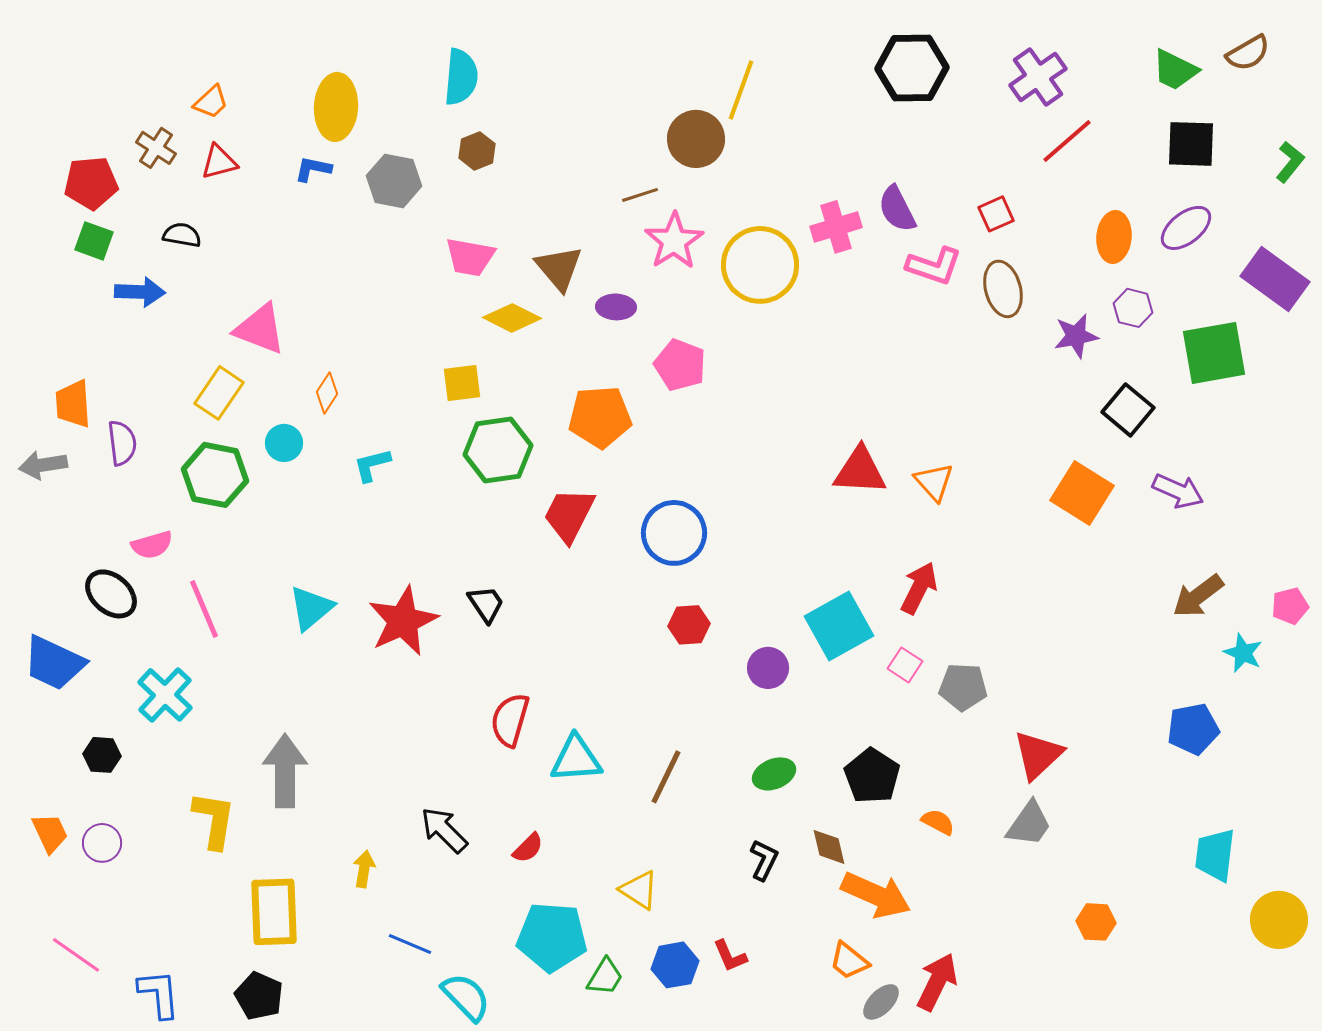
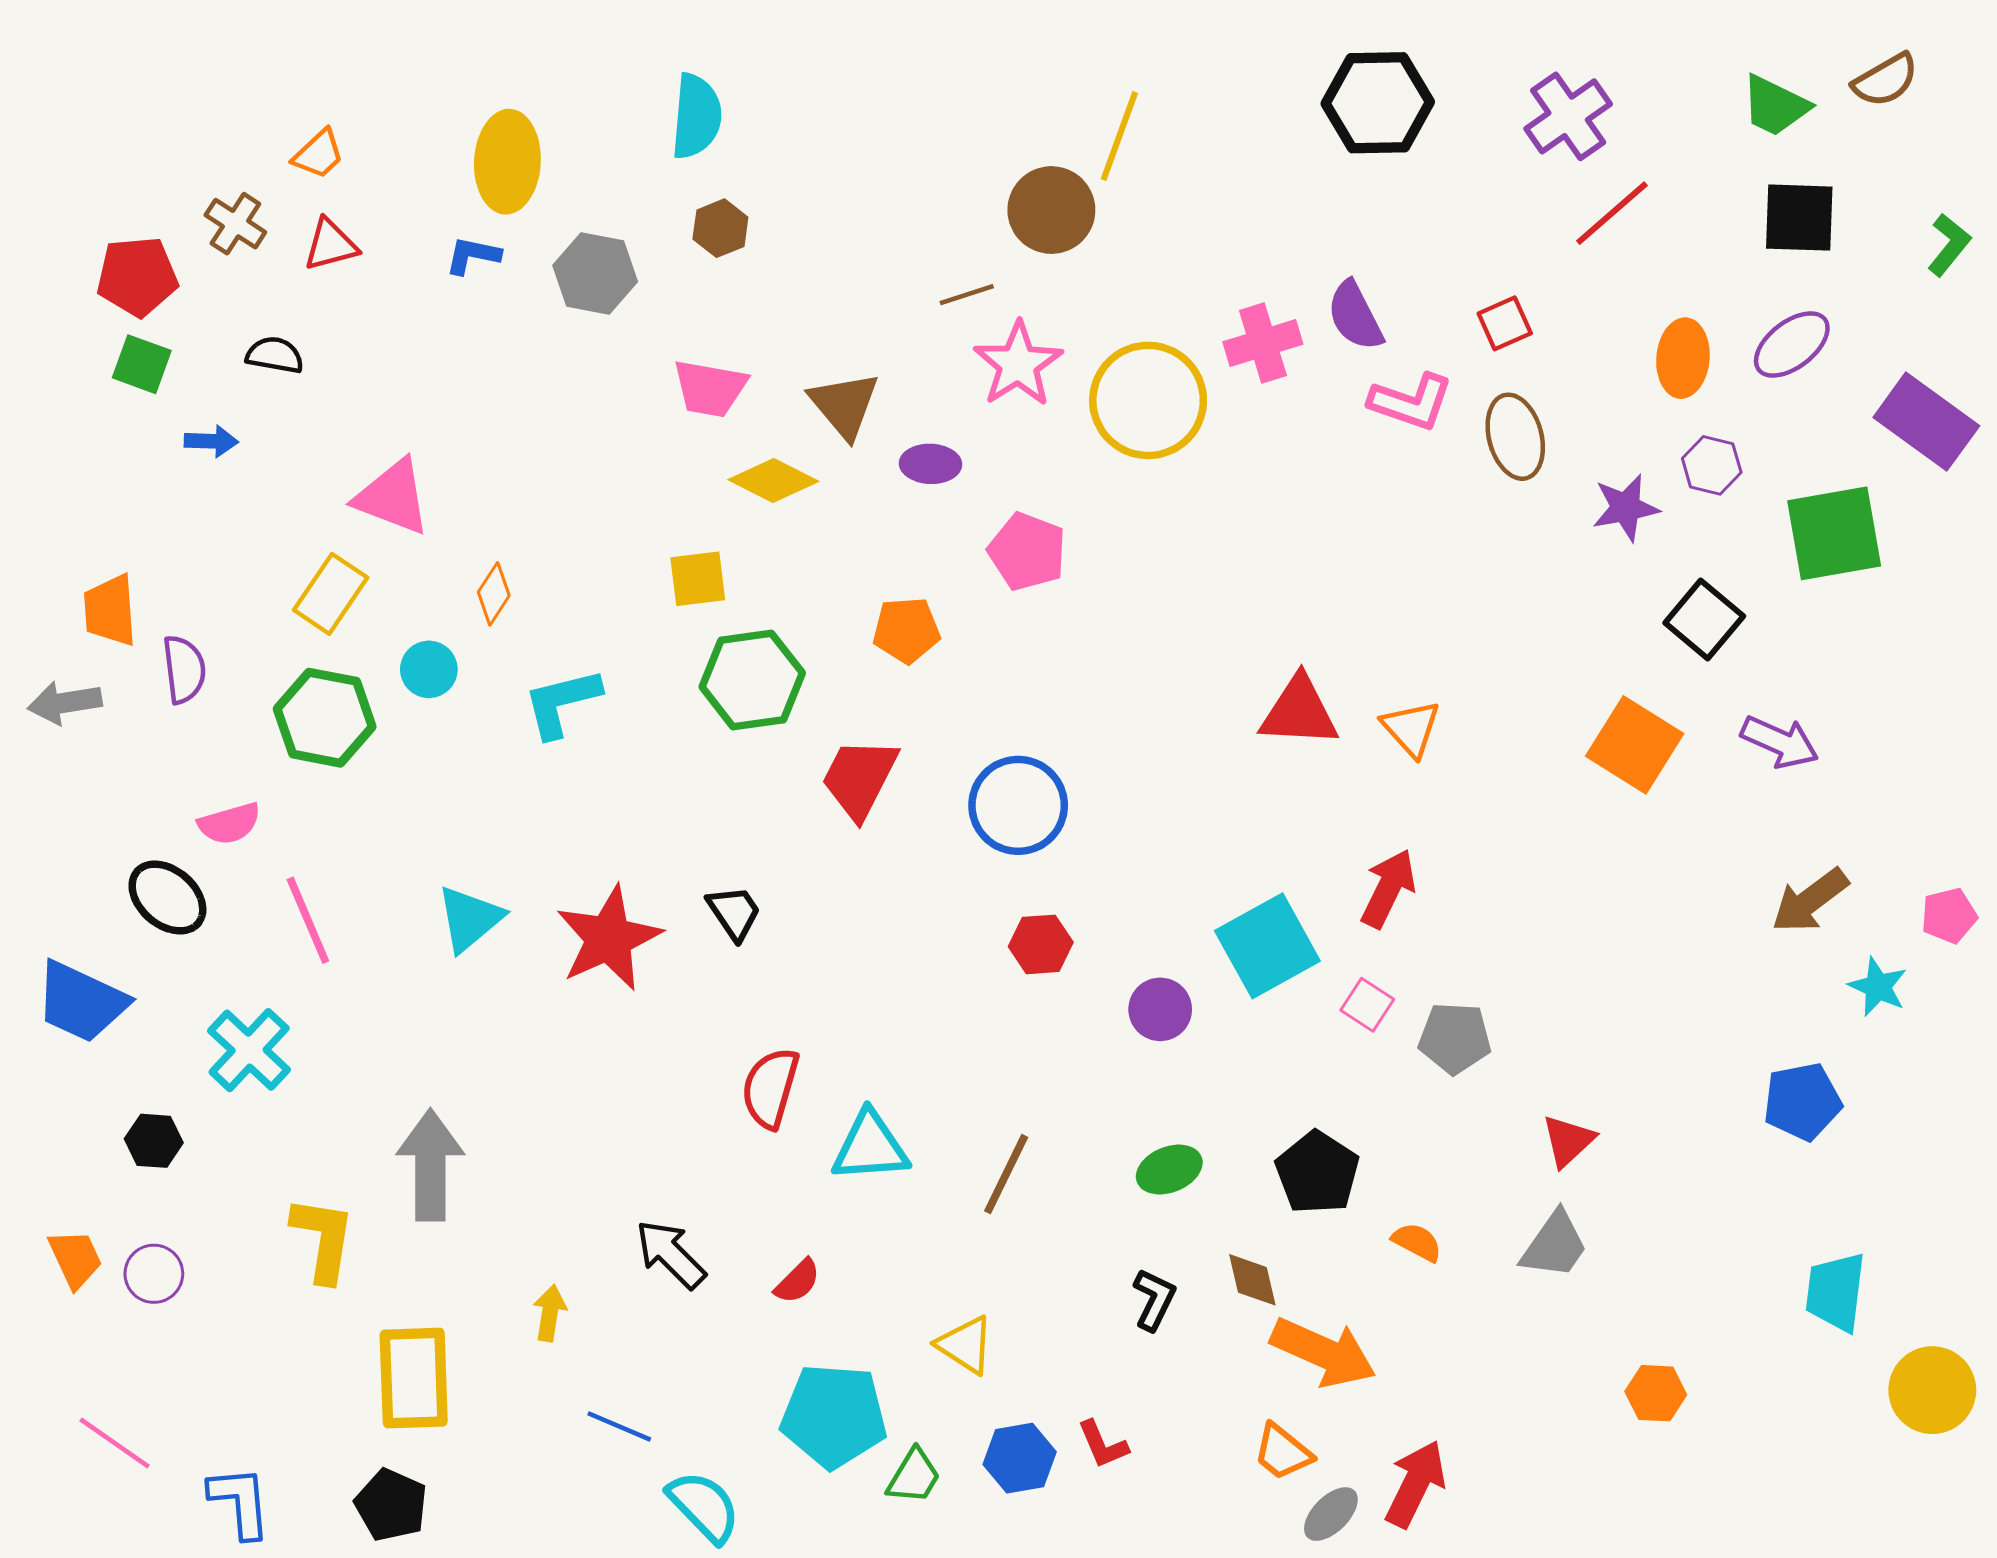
blue arrow: (140, 292) -> (211, 441), size x0.7
orange pentagon: (600, 417) -> (906, 630), size x0.7
cyan L-shape: (372, 465) -> (562, 703), size x1.4
red triangle: (1038, 755) -> (1568, 1141), size x0.7

